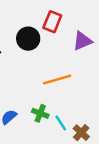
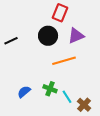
black circle: (28, 39) -> (48, 36), moved
purple triangle: (82, 41) -> (76, 36), moved

